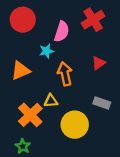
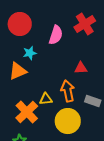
cyan star: (47, 51) -> (30, 53), moved
red triangle: (99, 63) -> (81, 68), moved, turned 32
orange arrow: (65, 74) -> (68, 91), moved

